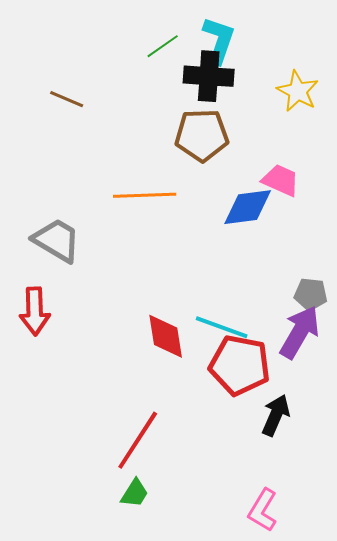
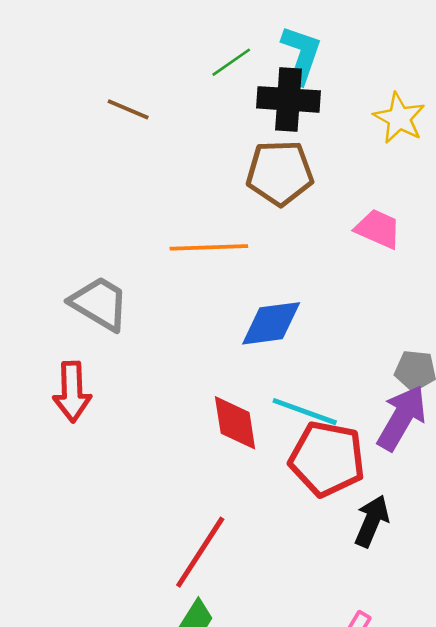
brown line: (67, 99) -> (128, 109), moved
blue diamond: (248, 207) -> (271, 323), moved

